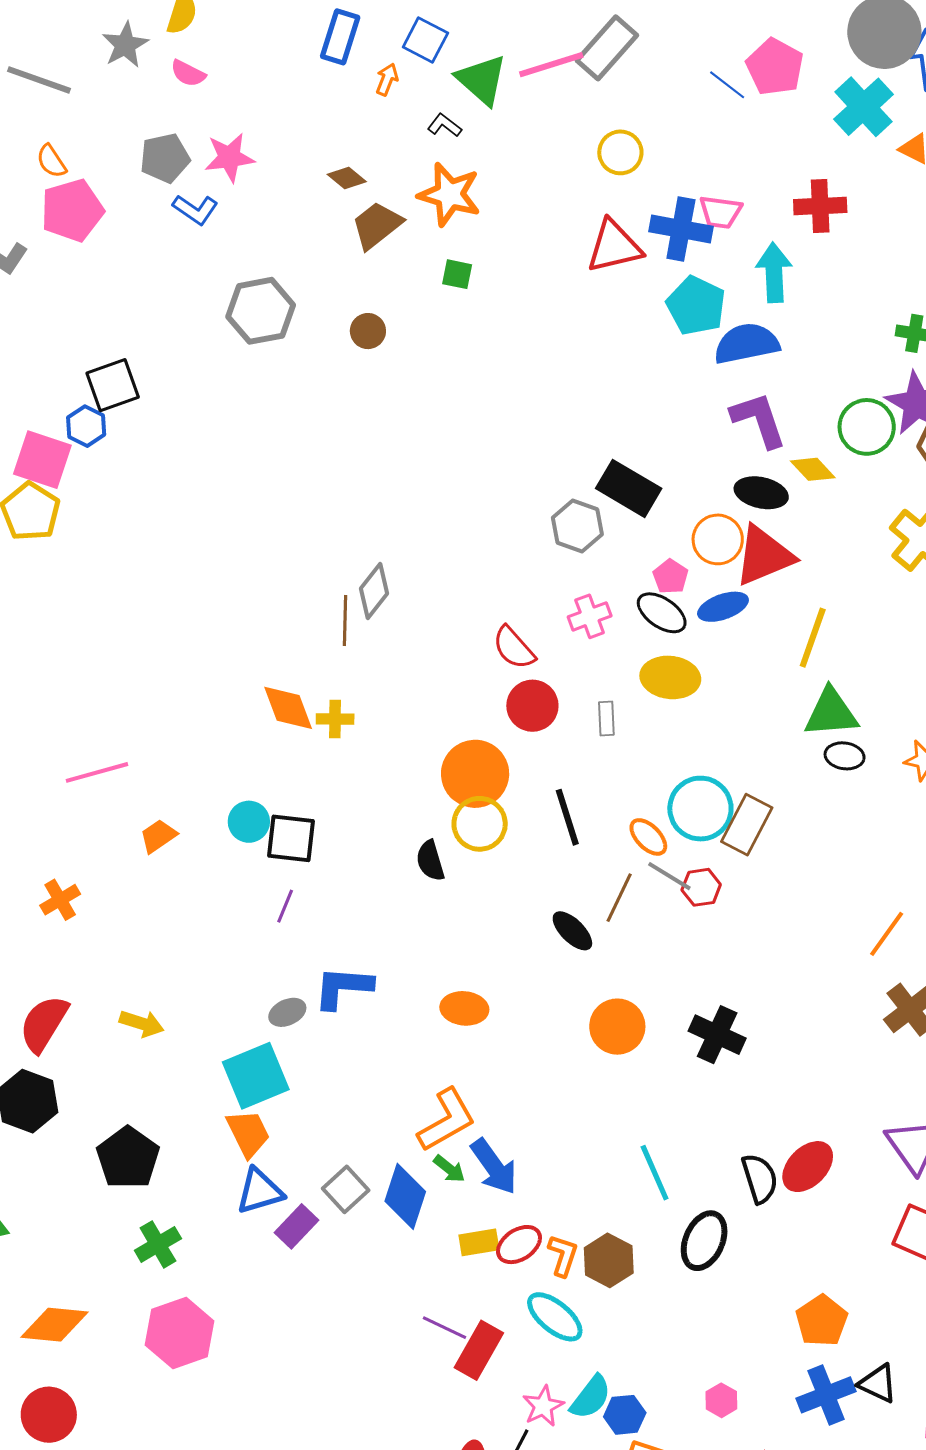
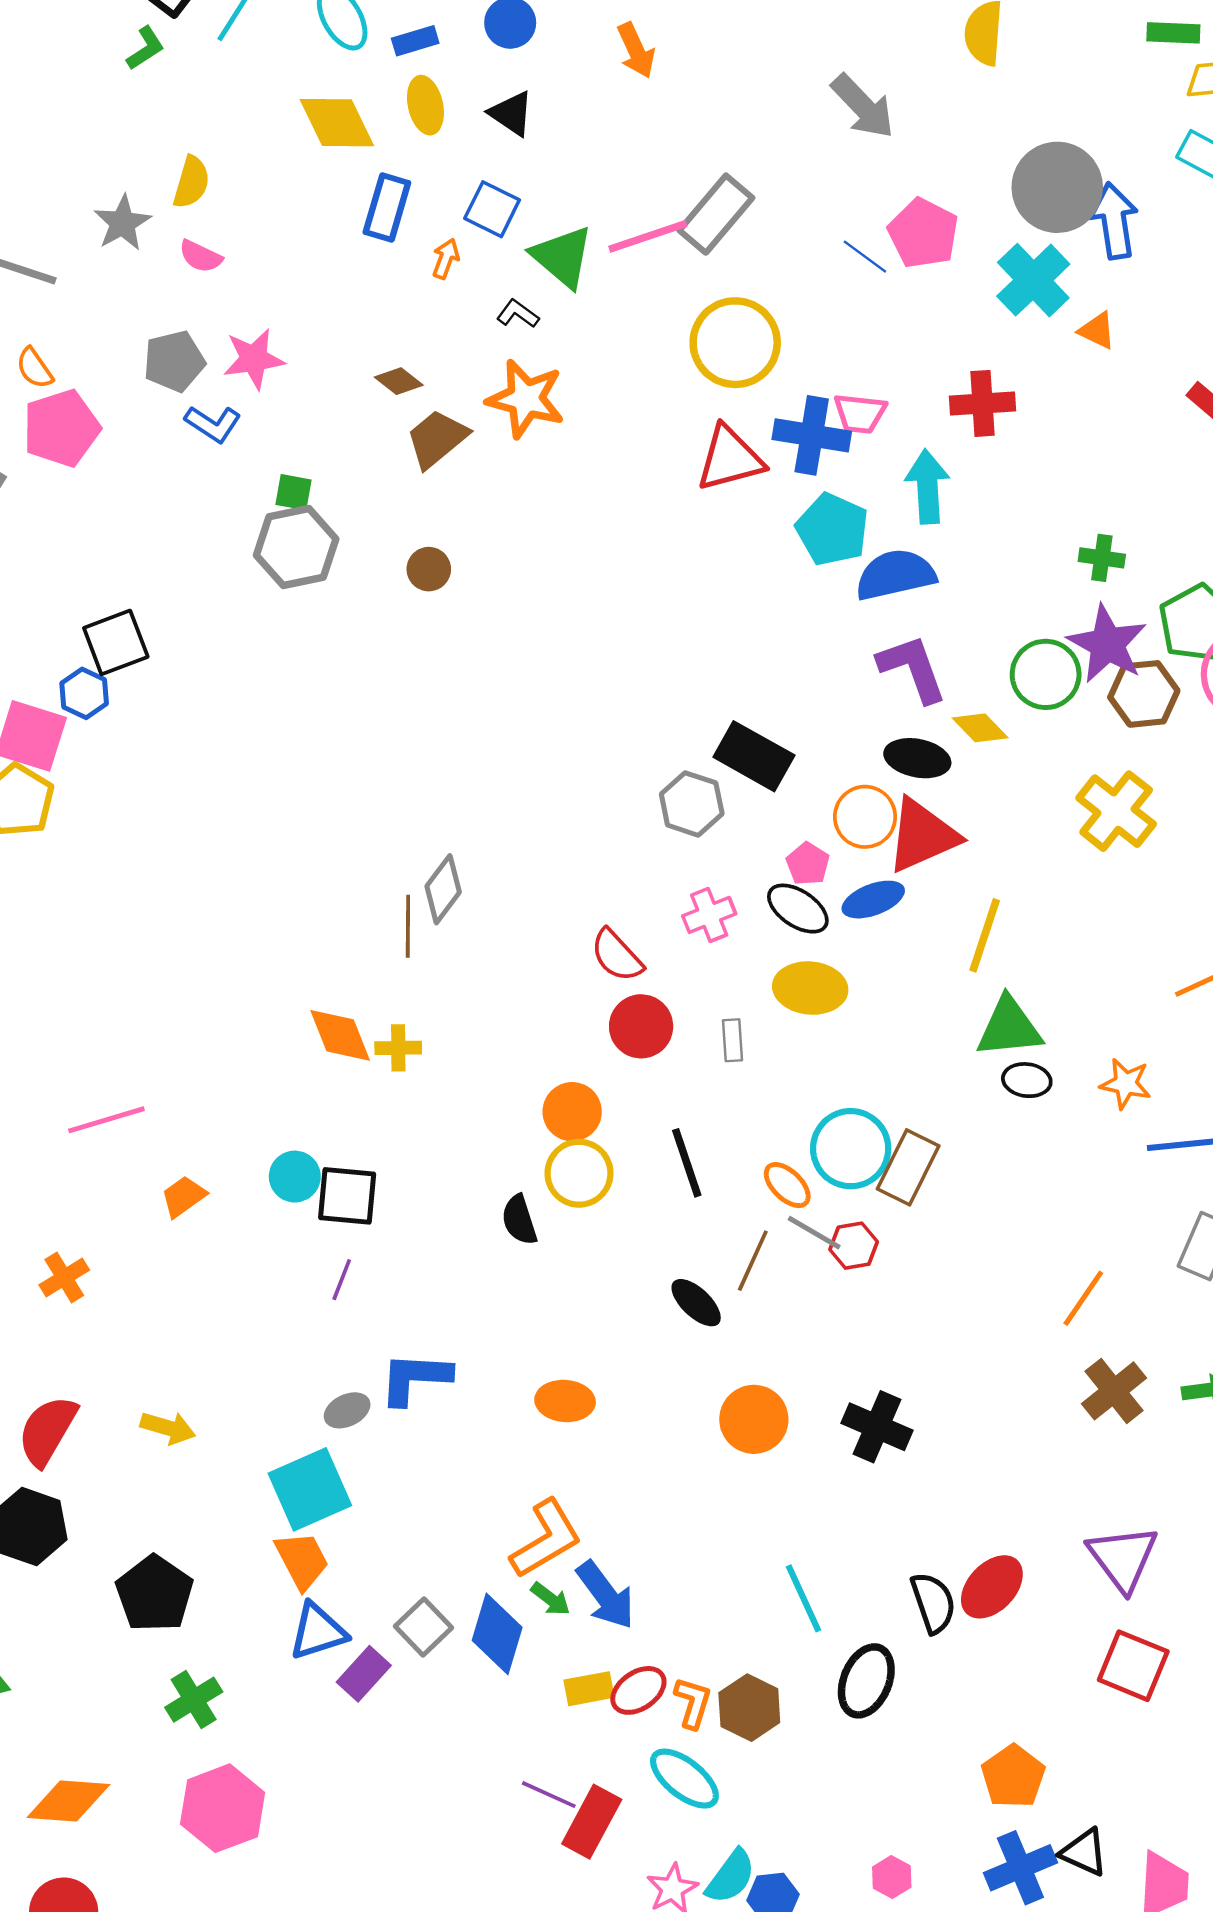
yellow circle: (620, 152) -> (735, 343), size x1.6
green square: (457, 274) -> (293, 492), moved
orange circle: (475, 774) -> (572, 1112), size x0.7

